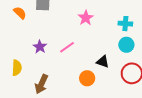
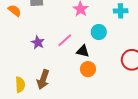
cyan circle: (126, 45) -> (99, 32), moved
black triangle: (103, 62) -> (83, 51), moved
yellow semicircle: (17, 68) -> (20, 85), moved

